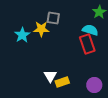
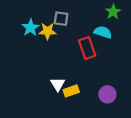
cyan star: (22, 35) -> (31, 28), moved
red rectangle: (87, 44) -> (87, 48), moved

